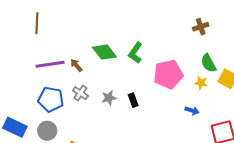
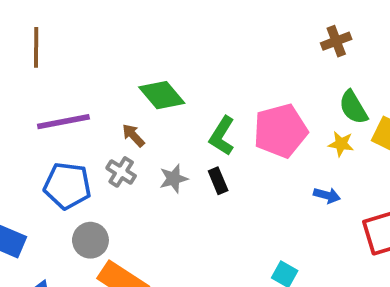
green L-shape: (135, 53) -> (222, 136), moved
brown arrow: (76, 65) -> (133, 135), moved
gray circle: (47, 131) -> (90, 240), moved

